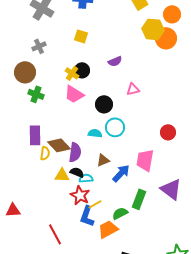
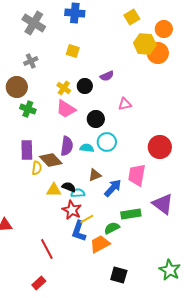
black circle: (82, 70) -> (85, 86), moved
red circle: (168, 132) -> (160, 147), size x1.5
purple semicircle: (75, 152) -> (67, 146), moved
green rectangle: (139, 199) -> (131, 214), turned 60

